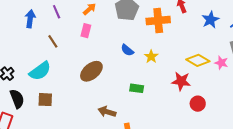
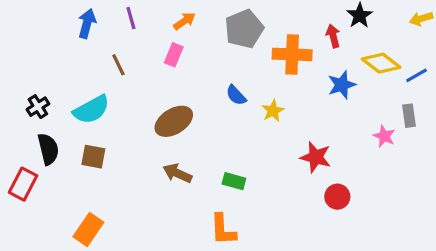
blue star: (210, 20) -> (342, 85), moved
yellow diamond: (198, 60) -> (381, 63), moved
green rectangle: (137, 88) -> (234, 181), moved
brown arrow: (107, 112) -> (177, 173), moved

